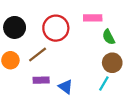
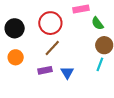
brown line: (38, 54) -> (52, 48), moved
blue triangle: (66, 87) -> (67, 73), turned 32

